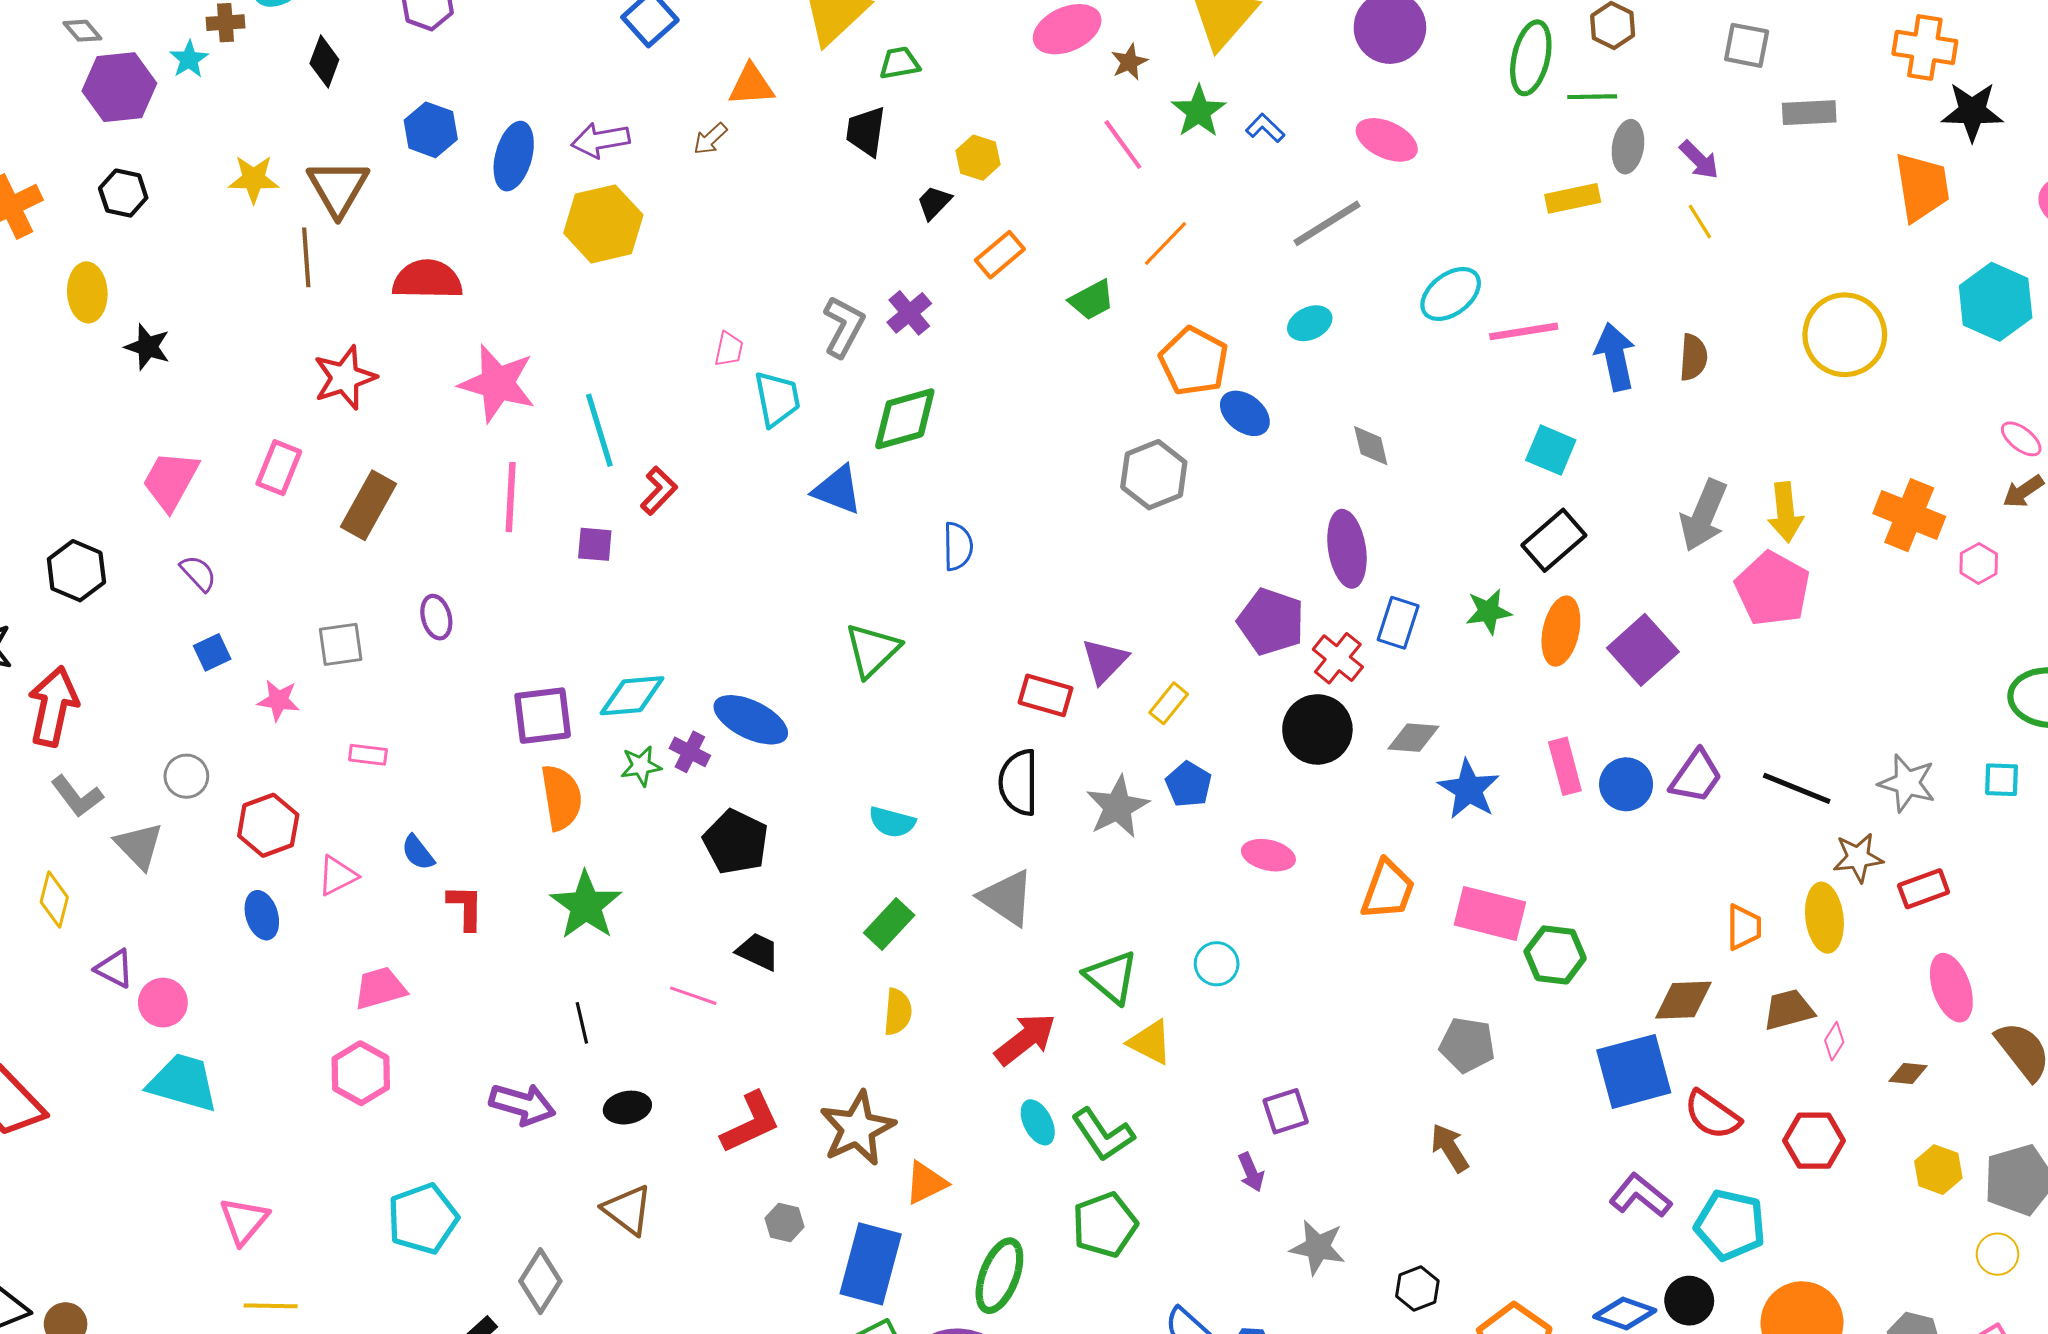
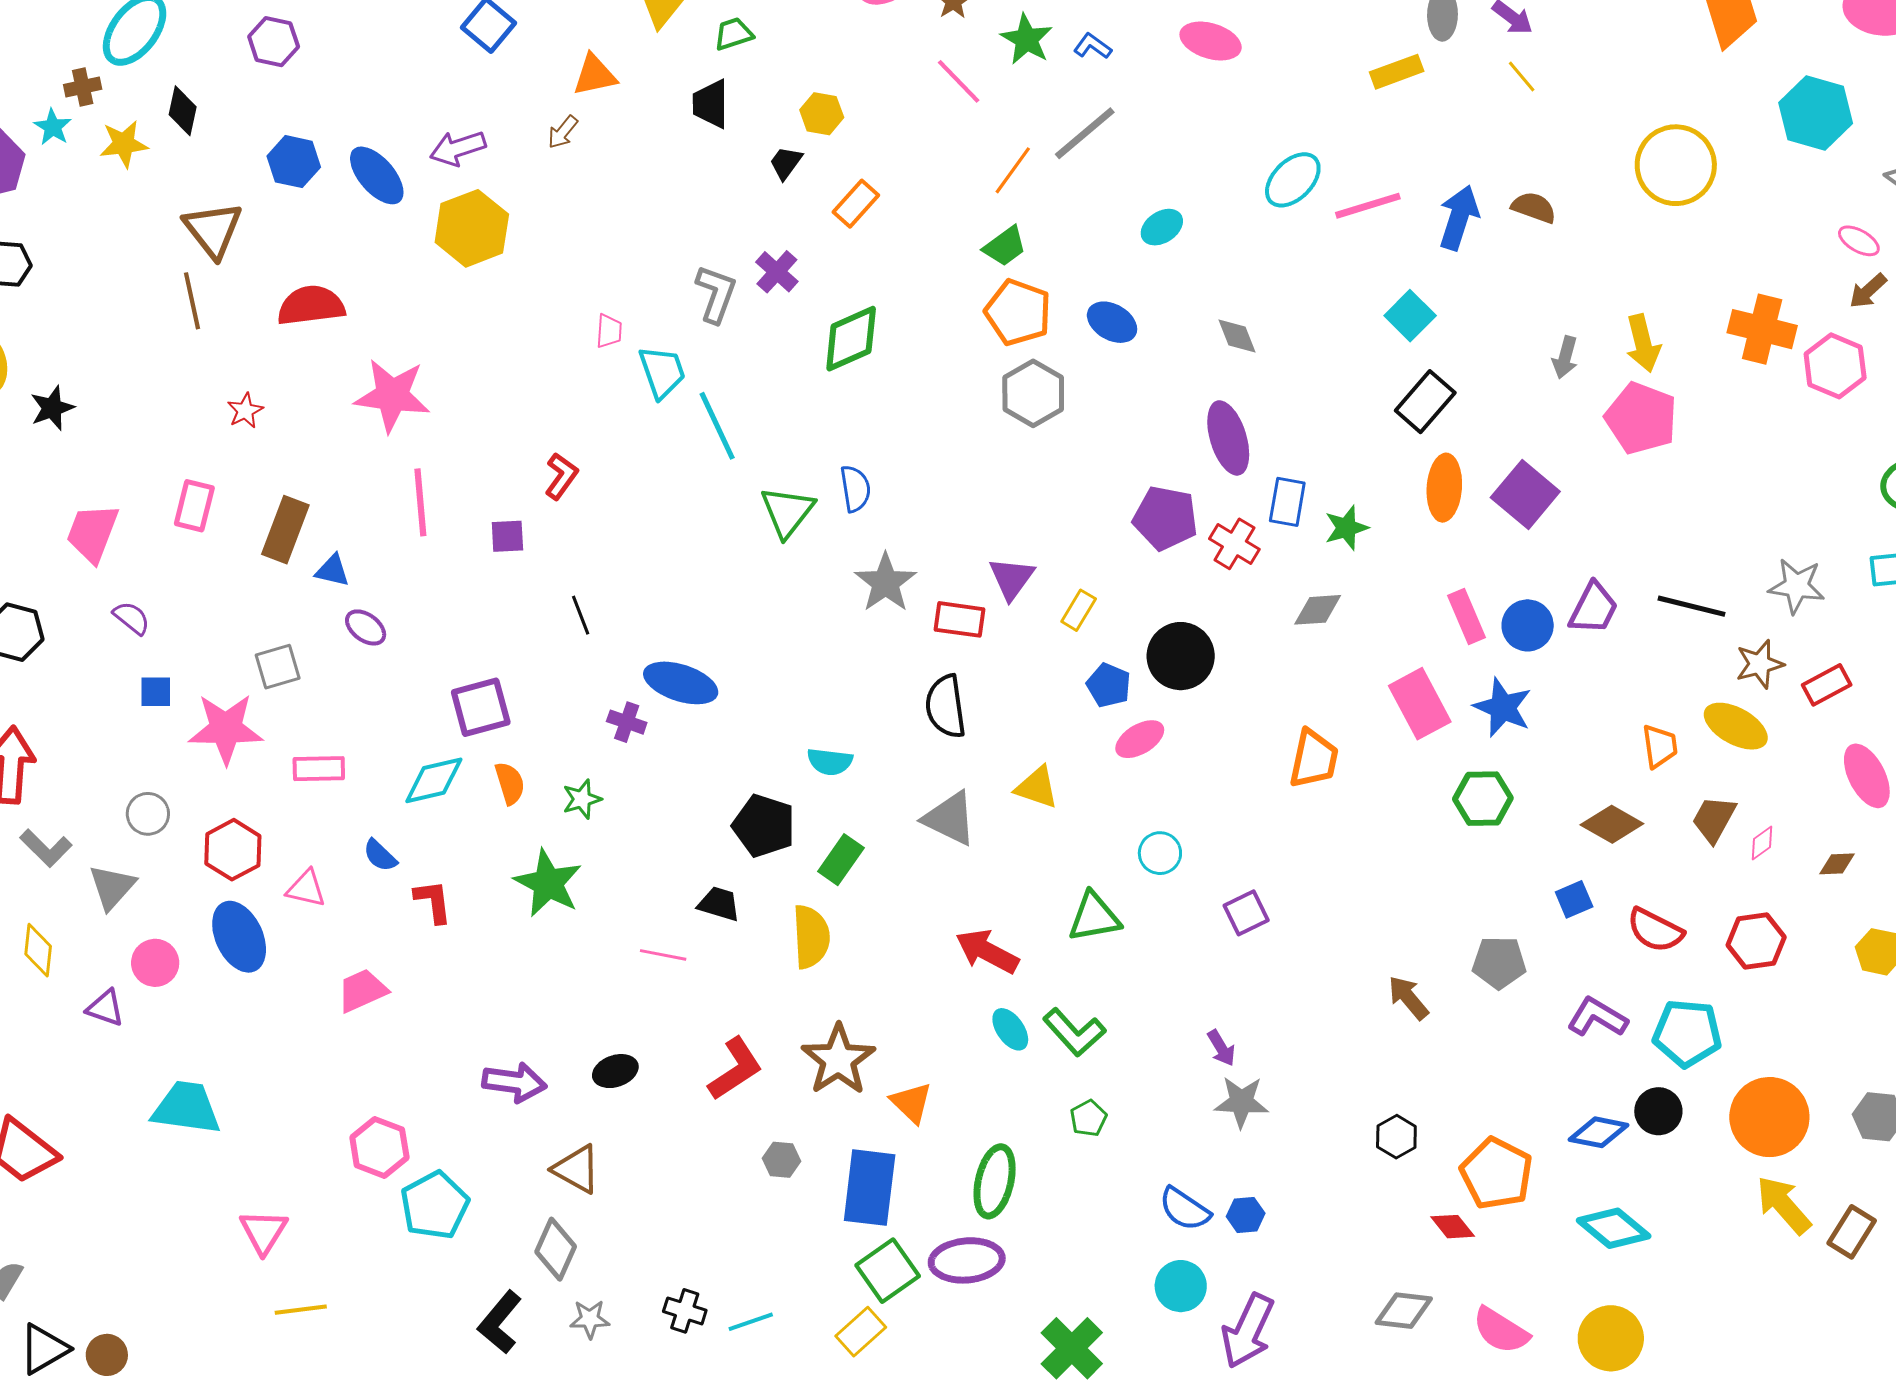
blue ellipse: (514, 156) -> (377, 175), turned -48
yellow star: (254, 179) -> (124, 144), moved
gray line: (1327, 223) -> (1085, 133), moved
green trapezoid: (1092, 300) -> (1005, 246), moved
black star: (148, 347) -> (52, 408), turned -30
blue arrow: (1615, 357) -> (1459, 218), turned 38
brown semicircle: (1693, 357) -> (1534, 207), turned -66
orange pentagon: (1194, 361) -> (1018, 312), moved
red star: (345, 378) -> (245, 411), size x0.6
green diamond: (905, 419) -> (851, 339), moved
cyan line: (599, 430) -> (717, 426), moved
cyan square: (1551, 450) -> (1410, 316), turned 30
blue triangle: (837, 490) -> (332, 571), moved, size x0.7
gray arrow: (1704, 515) -> (1565, 357), size x0.6
pink hexagon: (1979, 563) -> (1835, 366), size x1.6
green star: (1489, 611) -> (1346, 528), moved
purple ellipse: (436, 617) -> (366, 627), turned -30
green triangle: (872, 650) -> (787, 512), moved
blue square: (212, 652) -> (156, 692), turned 33
cyan diamond: (632, 696) -> (434, 780), moved
pink star: (278, 700) -> (226, 729), size x1.8
black circle: (1317, 729) -> (1181, 656), moved
pink rectangle: (368, 755) -> (319, 769), size x1.4
green star: (641, 766) -> (582, 799), moved
blue star: (1469, 789) -> (1503, 707), moved
orange semicircle: (561, 798) -> (510, 783), size x0.7
gray star: (1118, 807) -> (885, 583), moved
black pentagon: (736, 842) -> (764, 826), moved
gray triangle: (139, 846) -> (112, 887), turned 34
pink ellipse: (1268, 855) -> (1140, 739), moved, turned -36
pink triangle: (337, 876) -> (306, 889), turned 48
pink rectangle: (1490, 913) -> (1420, 704), moved, turned 56
blue ellipse: (262, 915) -> (239, 937), size x1.5
yellow ellipse: (1824, 918) -> (1736, 726), turned -46
green triangle: (1111, 977) -> (1094, 917), moved, turned -42
brown diamond: (1683, 1000) -> (1612, 824), turned 40
pink circle: (163, 1003) -> (155, 963), moved
brown trapezoid: (1789, 1010) -> (1714, 819), turned -38
yellow semicircle: (898, 1012) -> (811, 937), moved, size x1.4
black line: (582, 1023) -> (581, 615), moved
red arrow: (1025, 1039) -> (987, 951), turned -106
pink diamond: (1834, 1041) -> (1762, 843), turned 30
yellow triangle: (1150, 1042) -> (1037, 787), moved
gray pentagon: (1467, 1045) -> (1499, 962), moved
blue square: (1634, 1071) -> (1574, 899), size x0.5
pink hexagon: (361, 1073) -> (379, 1147), moved
purple square: (1286, 1111) -> (1246, 913), moved
orange triangle: (926, 1183) -> (911, 1103), turned -42
brown triangle: (628, 1210) -> (577, 1169), moved
green pentagon: (1105, 1225) -> (1088, 1118), size x0.6
gray star: (1318, 1247) -> (1241, 1102), moved

